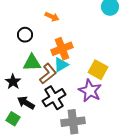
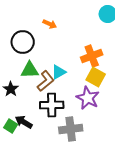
black circle: (25, 35) -> (23, 42), size x1.5
orange cross: (62, 49) -> (92, 56), moved
black cross: (54, 98) -> (52, 105), turned 30
black arrow: (26, 103) -> (24, 122), moved

